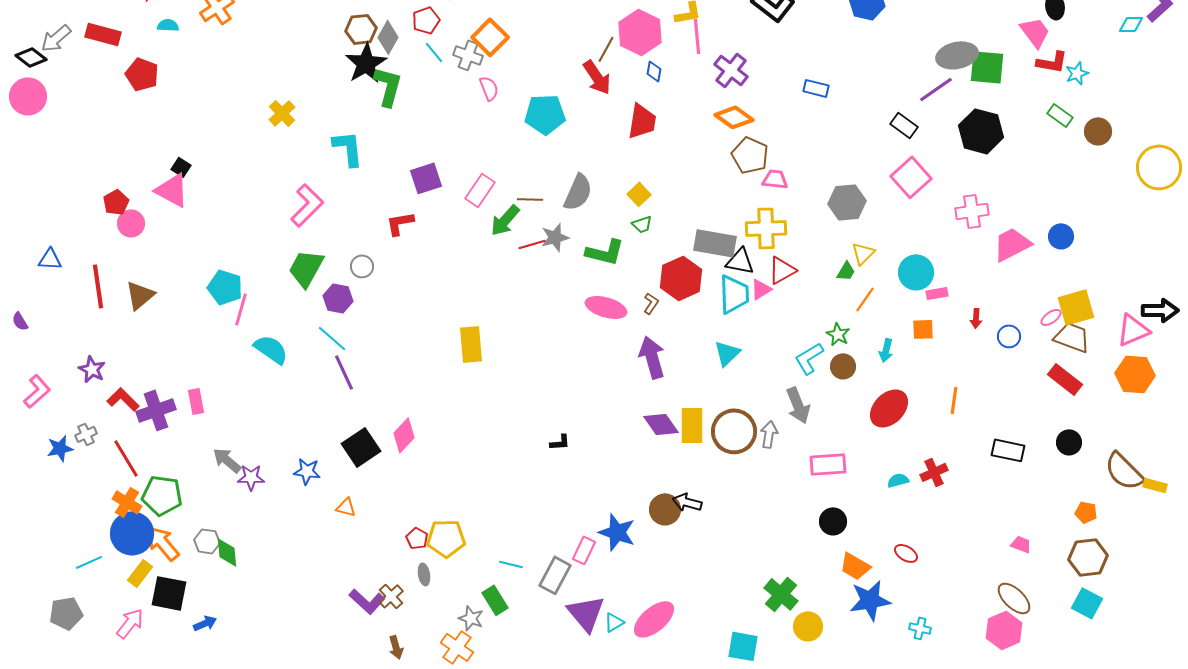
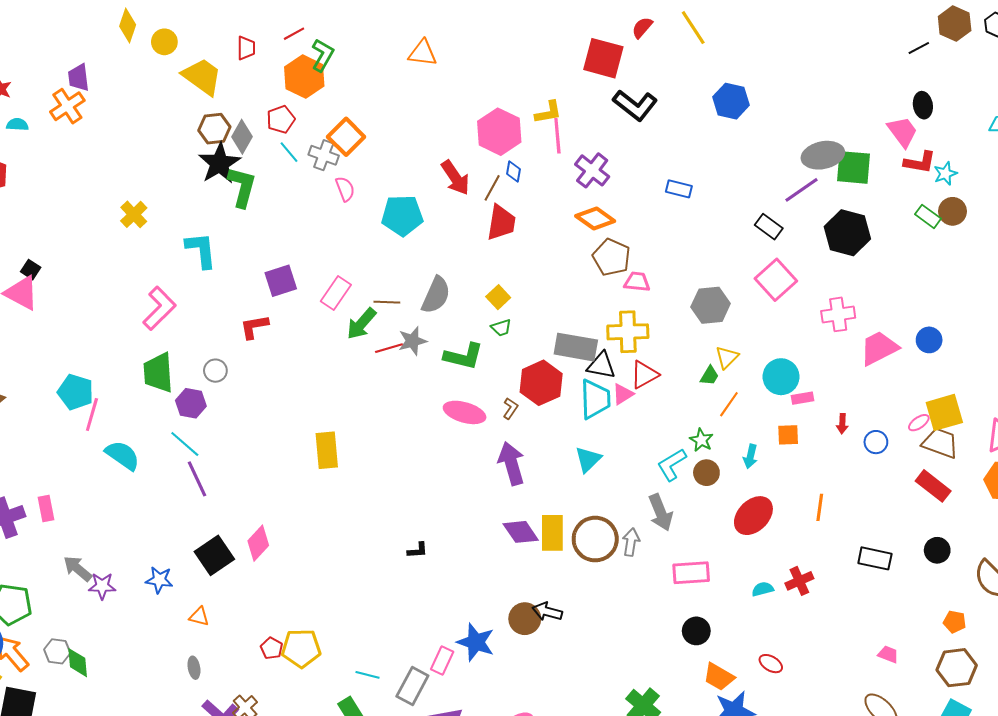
brown line: (606, 49) -> (492, 188), moved
brown circle: (1098, 131) -> (953, 211), moved
green trapezoid: (306, 268) -> (158, 373), turned -33
gray ellipse: (424, 574) -> (194, 668), moved

